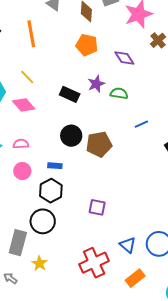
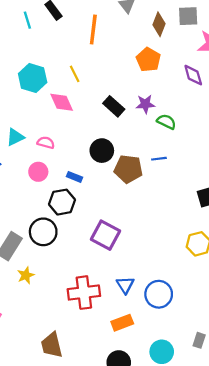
purple diamond: (124, 58) -> (193, 75), moved
blue line: (141, 124) -> (159, 159), moved
purple square: (97, 207) -> (105, 235), size x1.5

